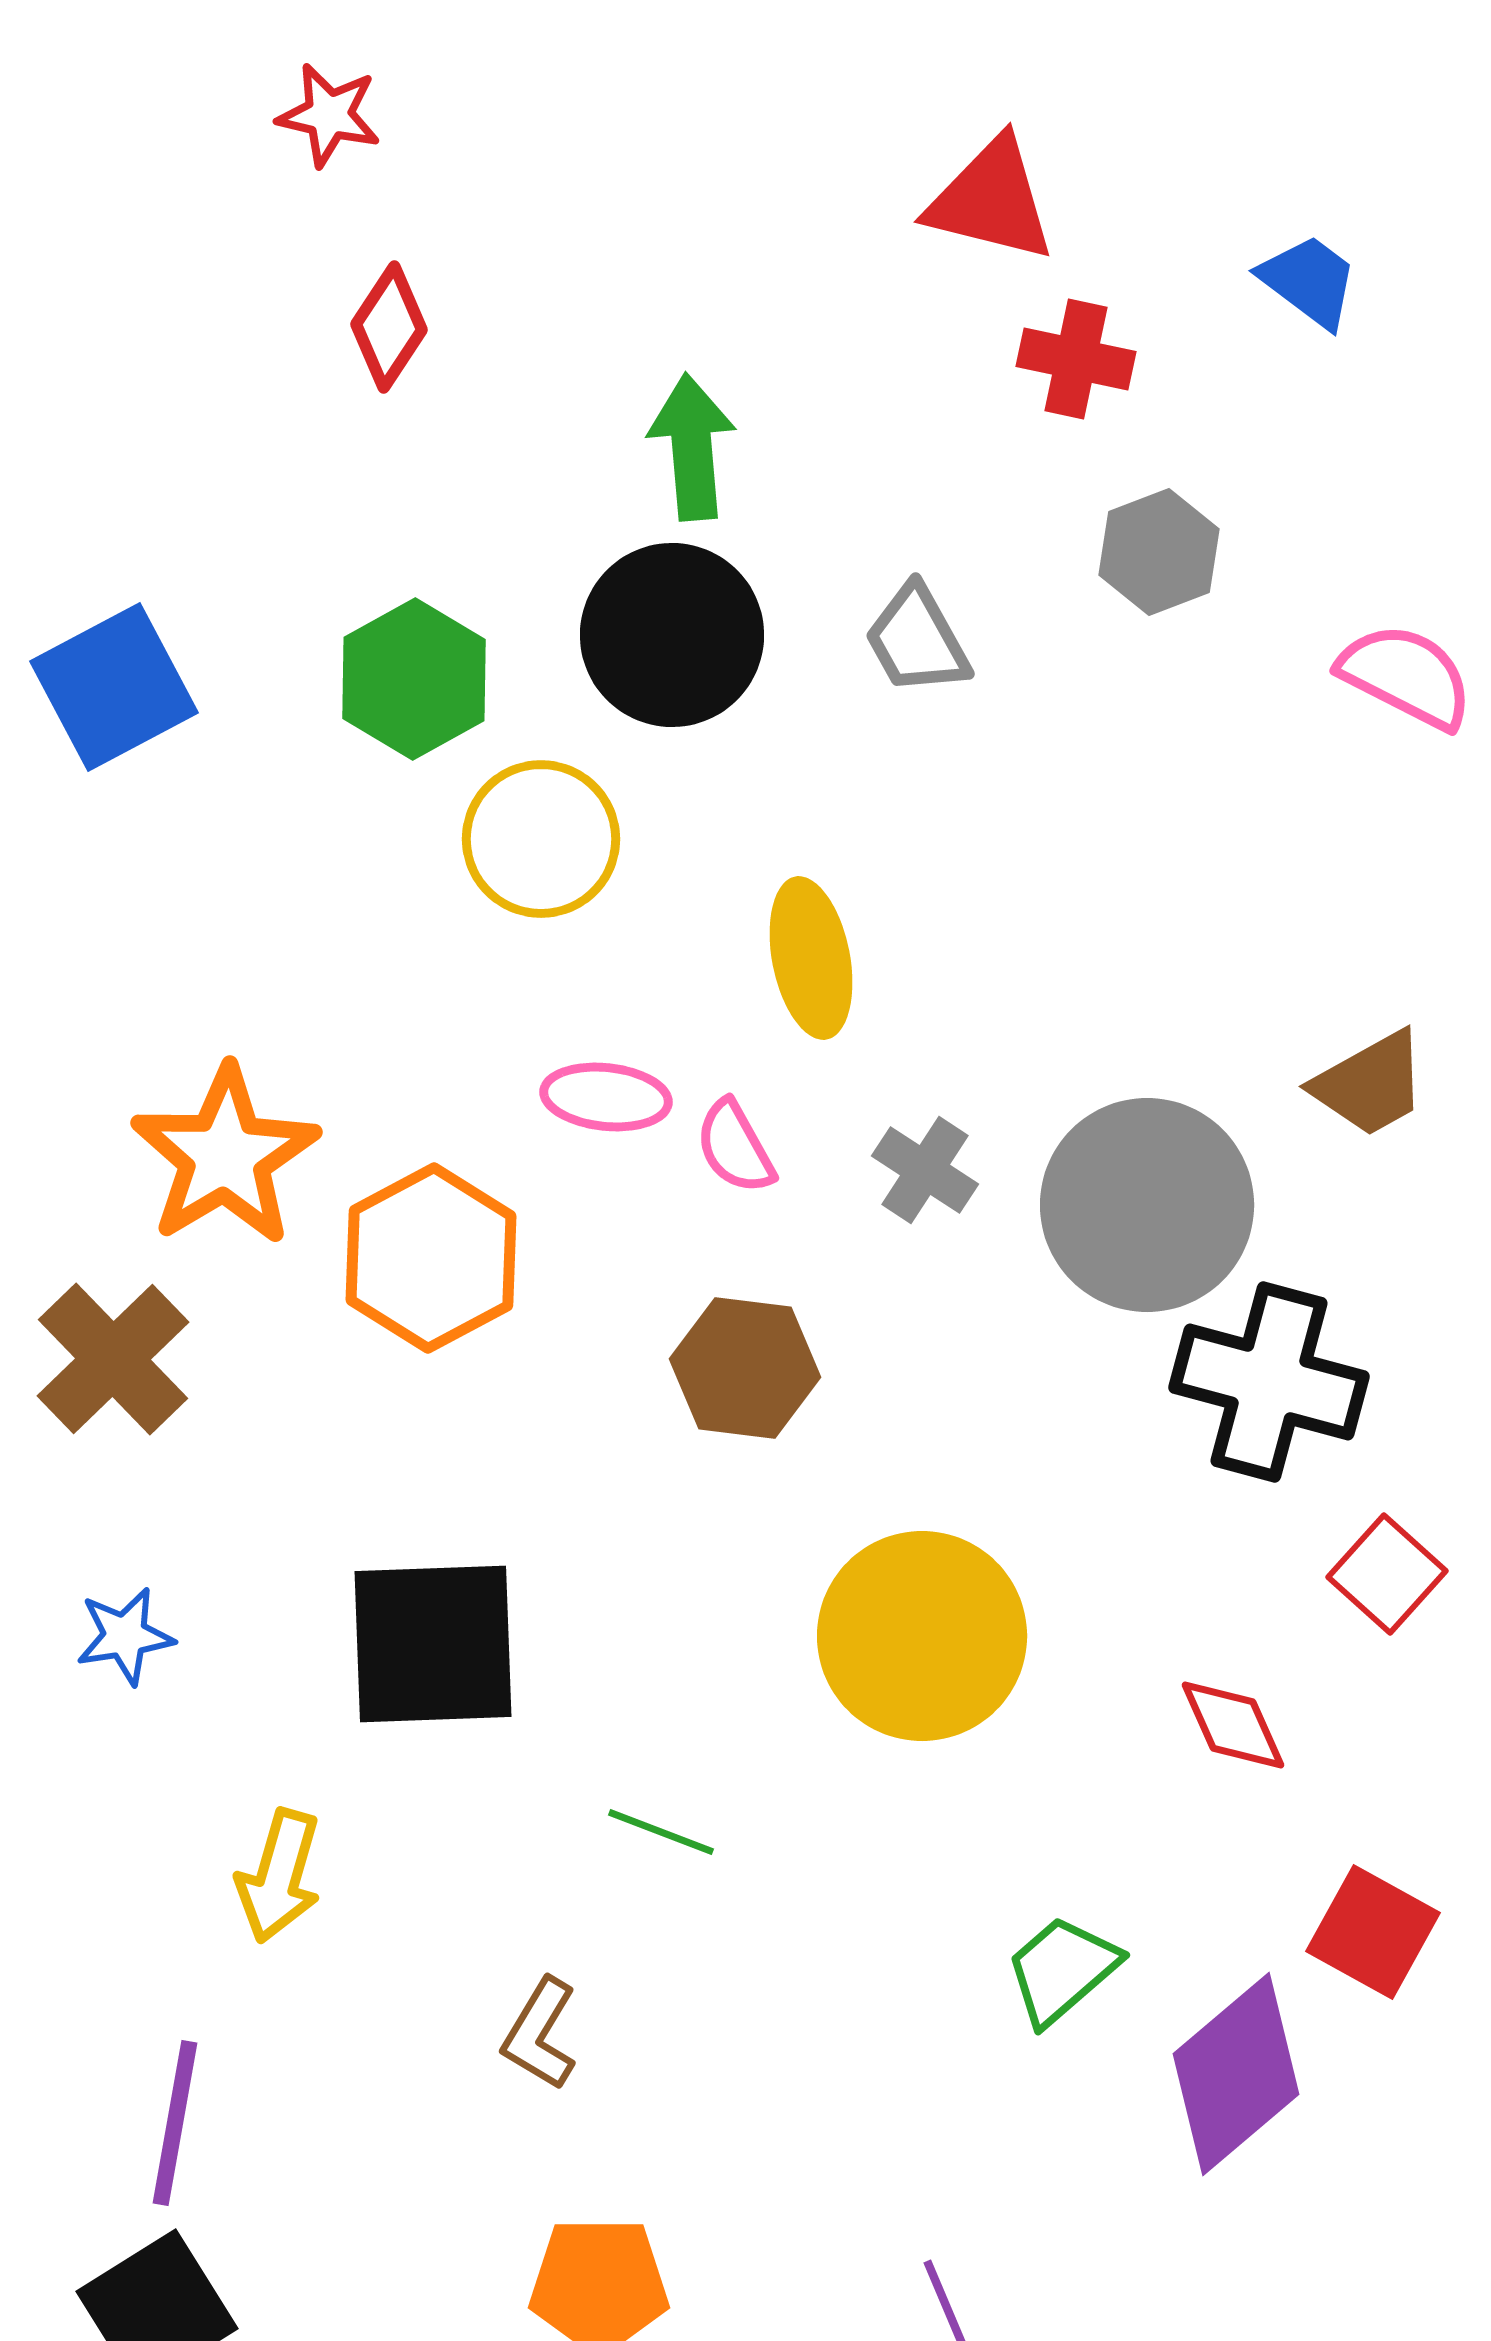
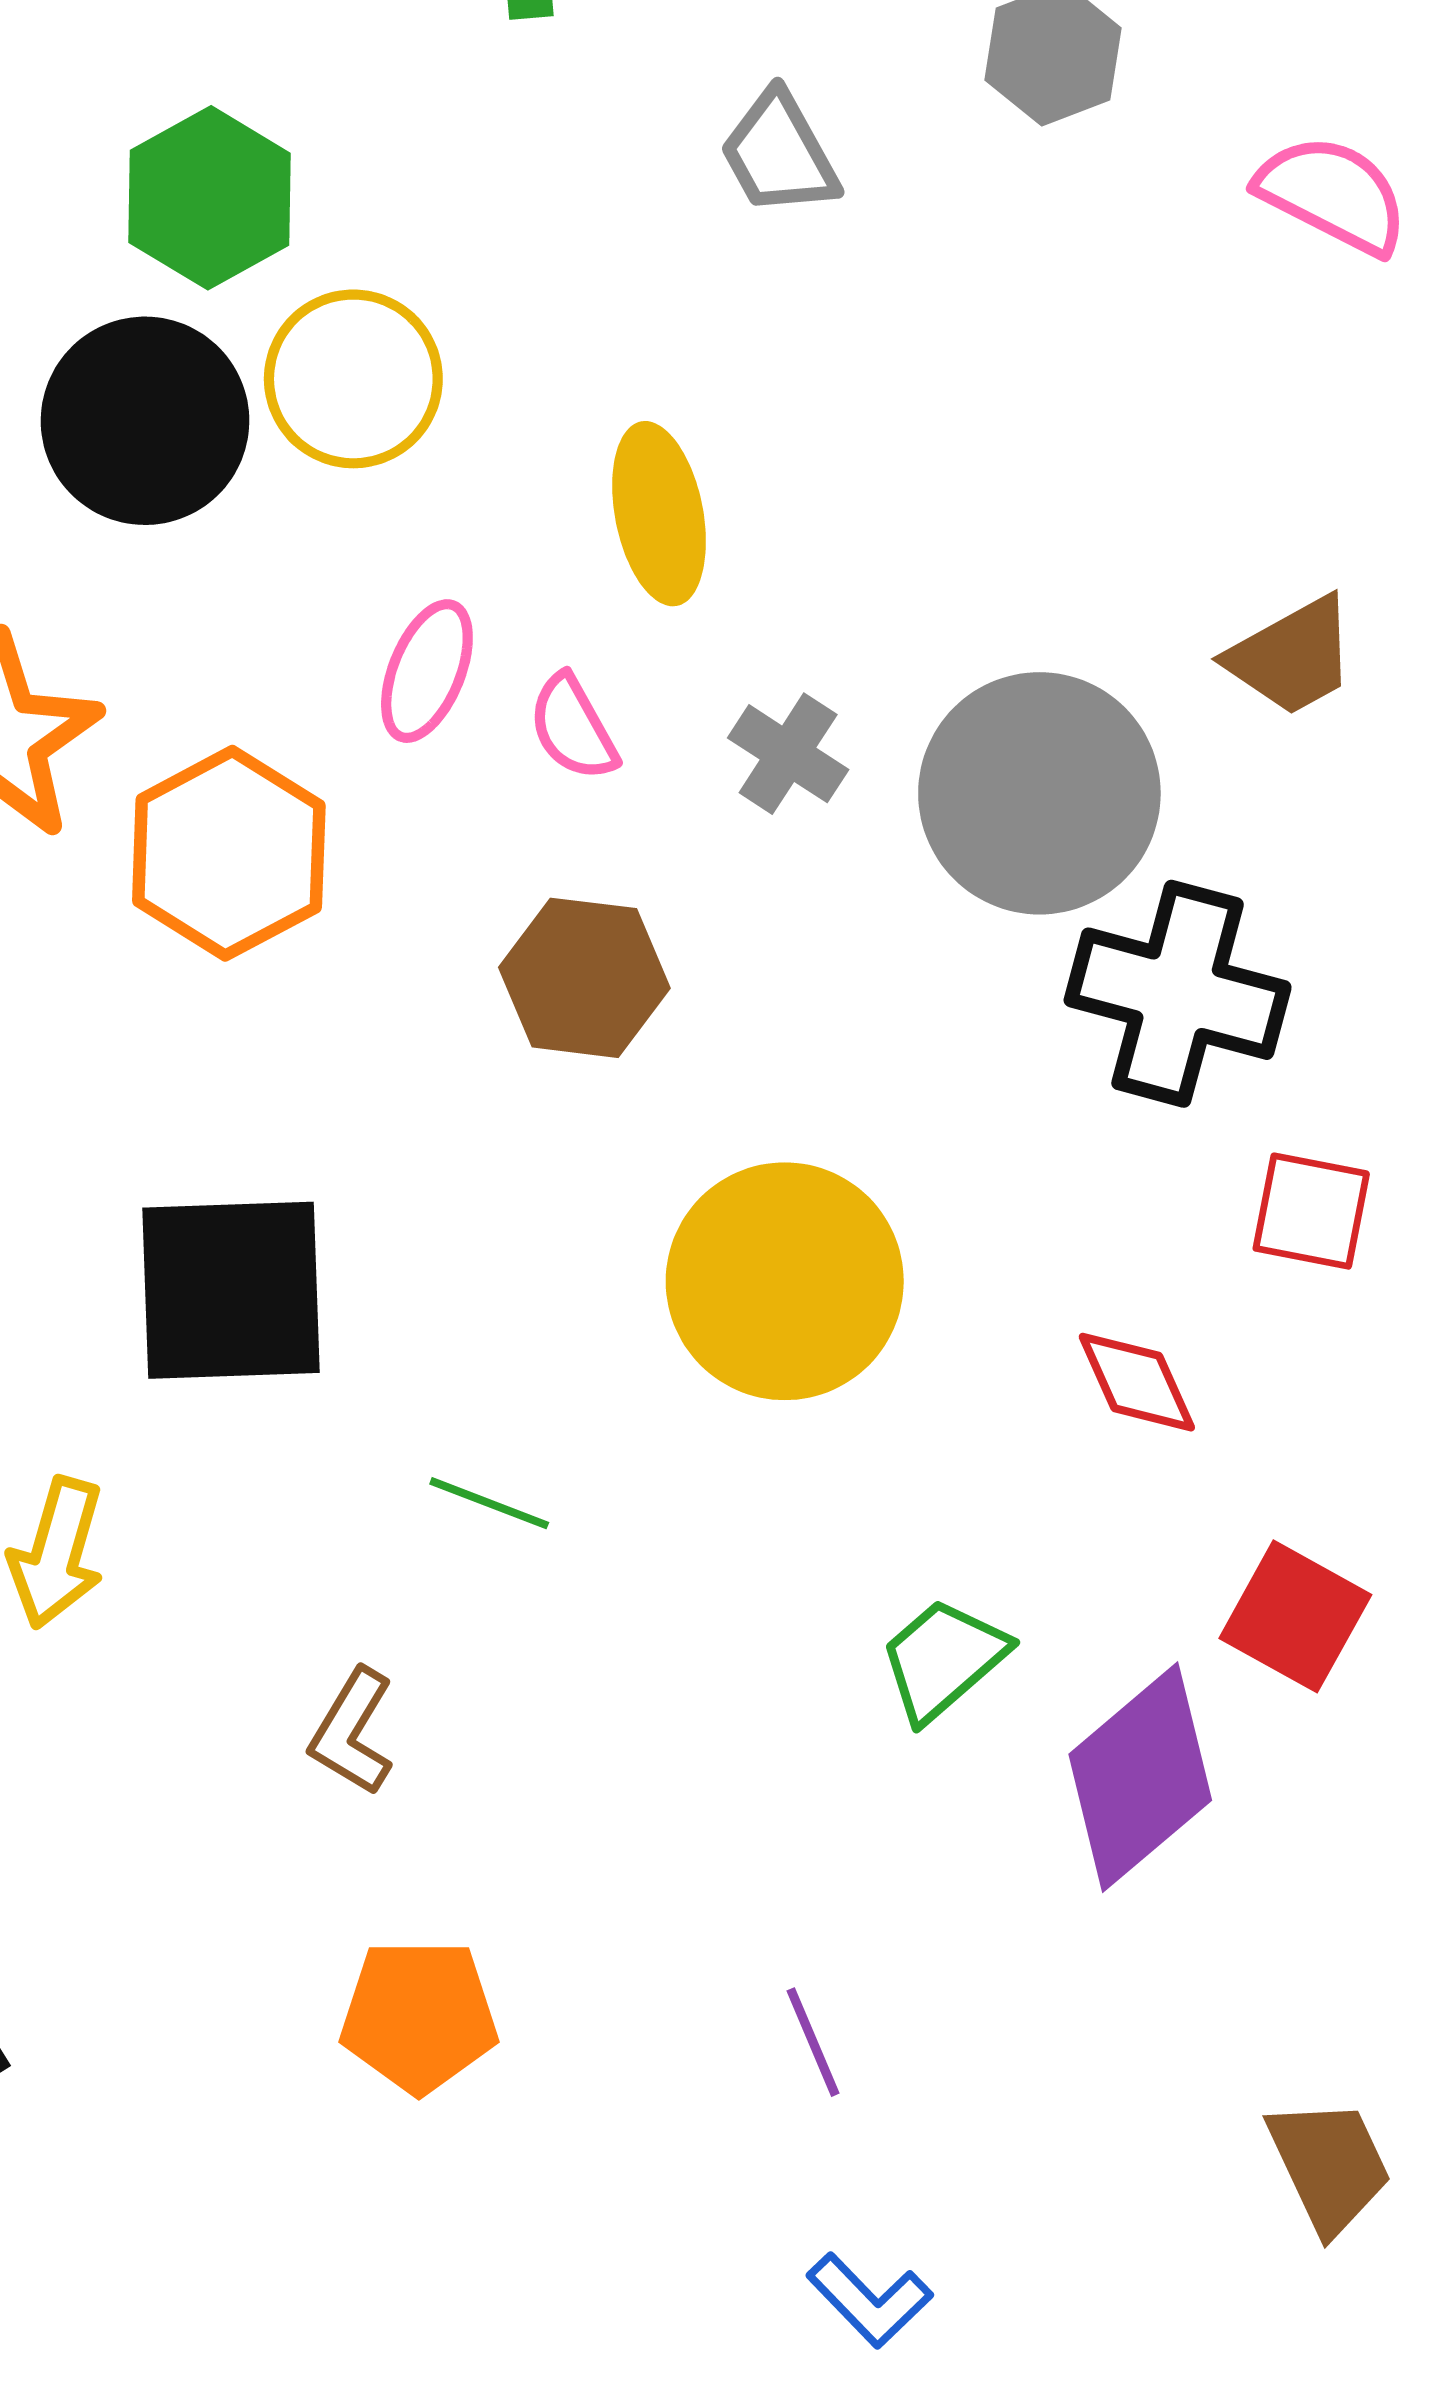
black circle: (672, 635) -> (145, 421), moved
pink ellipse: (606, 1097) -> (427, 671), turned -74
red square: (1387, 1574) -> (1311, 1211), turned -31

